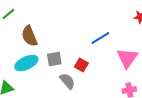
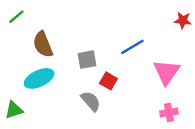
gray square: (54, 59) -> (87, 60), moved

